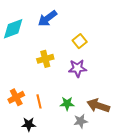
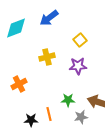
orange cross: (16, 97) -> (19, 84), moved
orange line: (39, 101) -> (49, 114), moved

